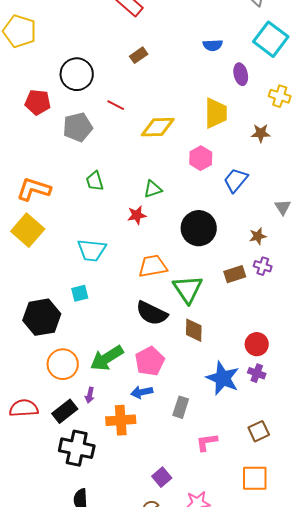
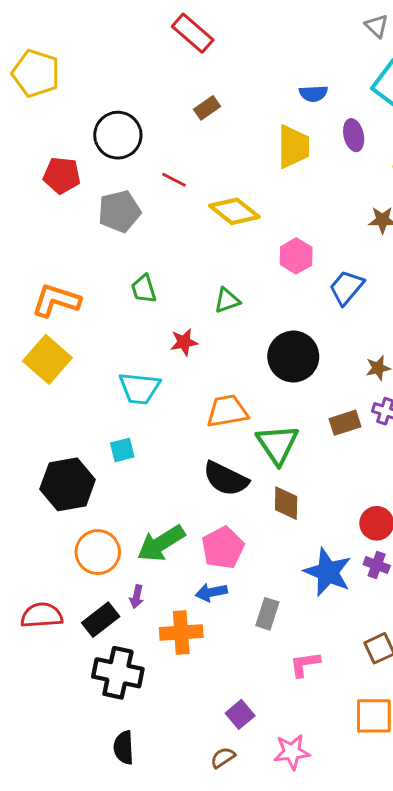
yellow trapezoid: (216, 113) -> (293, 147), moved
yellow diamond: (158, 127) -> (234, 211), turned 40
red star: (137, 215) -> (184, 342), moved

